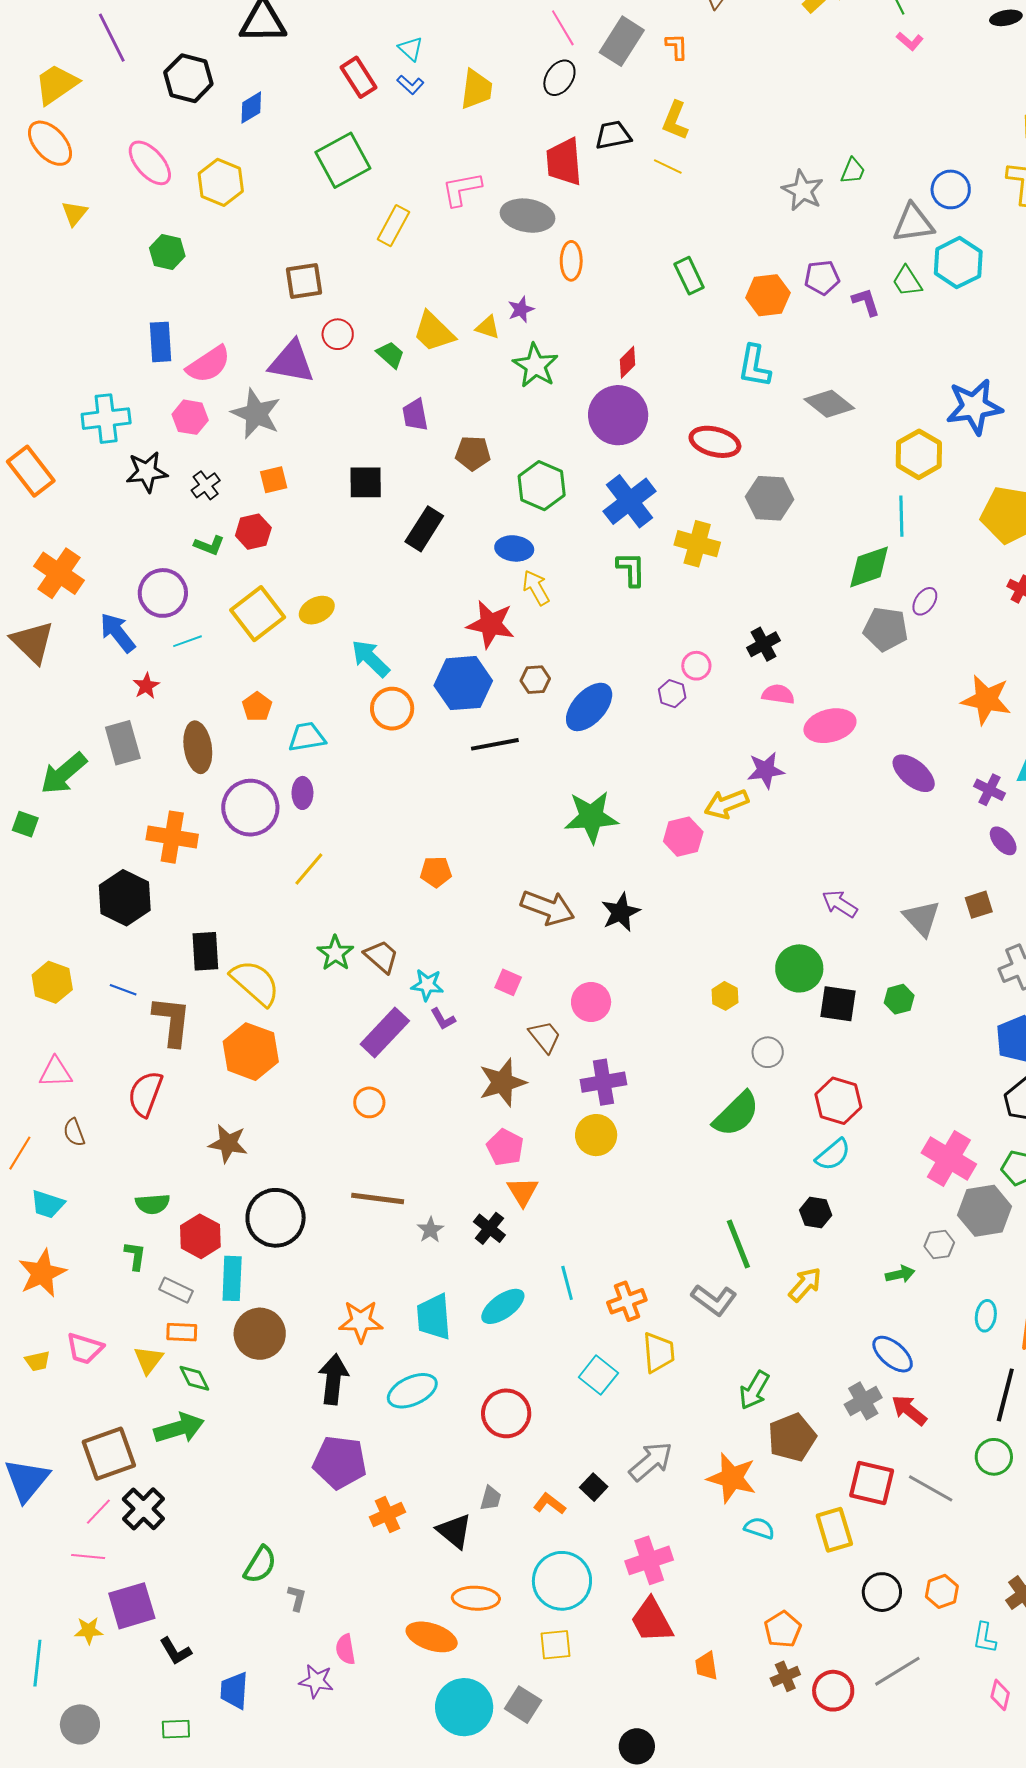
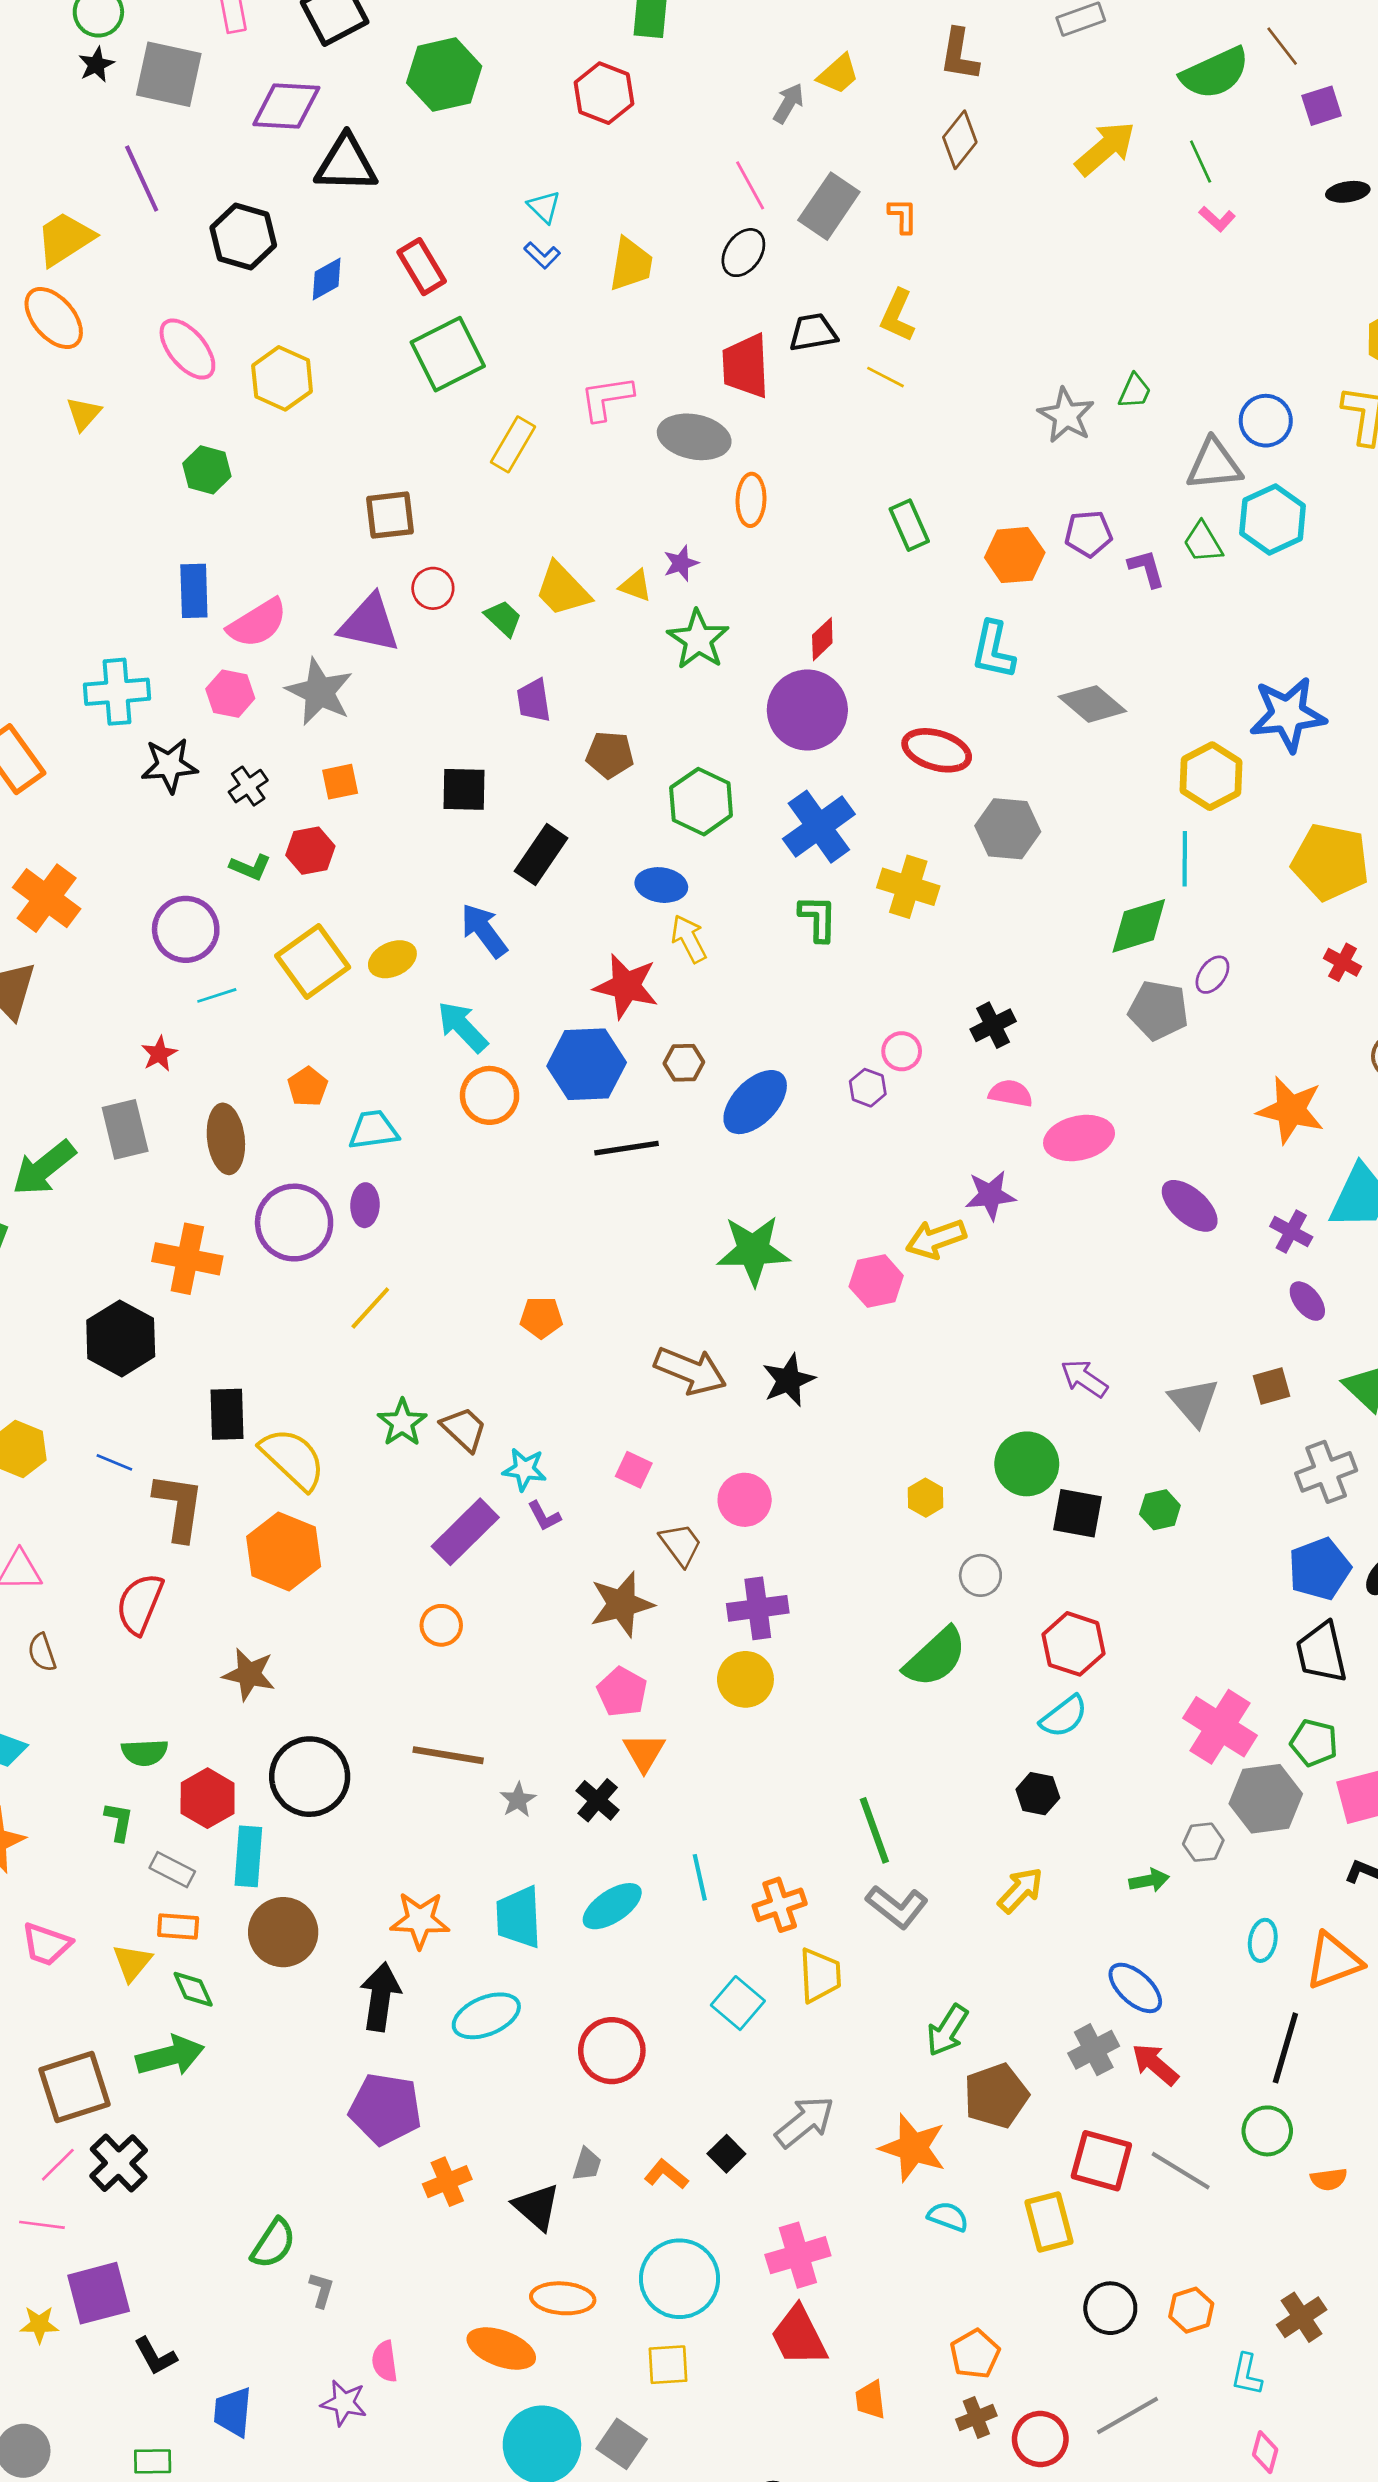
red rectangle: (358, 77) -> (422, 267), moved
blue arrow: (118, 633) -> (484, 931), moved
green line: (738, 1244) -> (874, 1830), moved

